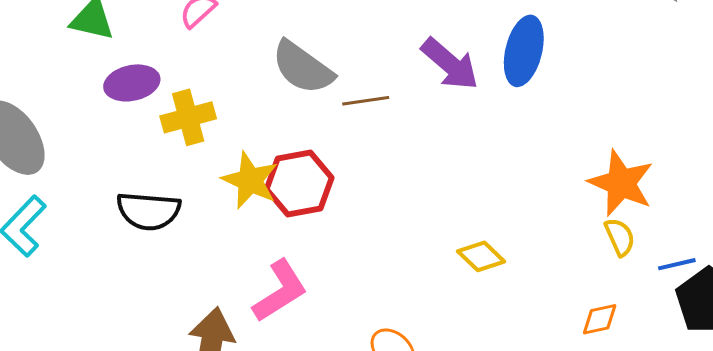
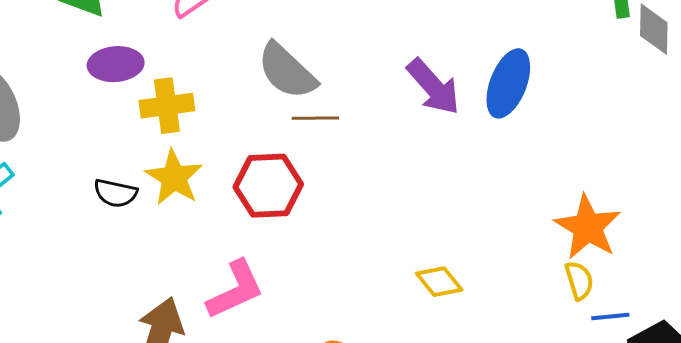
brown line: (366, 101) -> (315, 118), moved
yellow star: (250, 180) -> (174, 177), moved
black semicircle: (149, 211) -> (115, 193), size x0.7
blue line: (677, 264) -> (610, 317), moved

